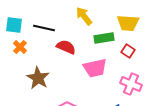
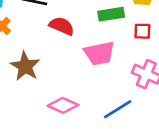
red square: (128, 51) -> (142, 31), turned -32

